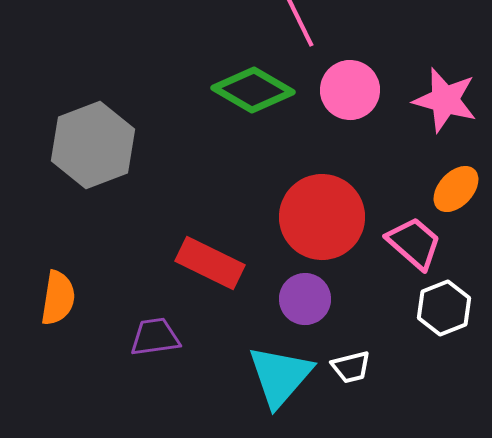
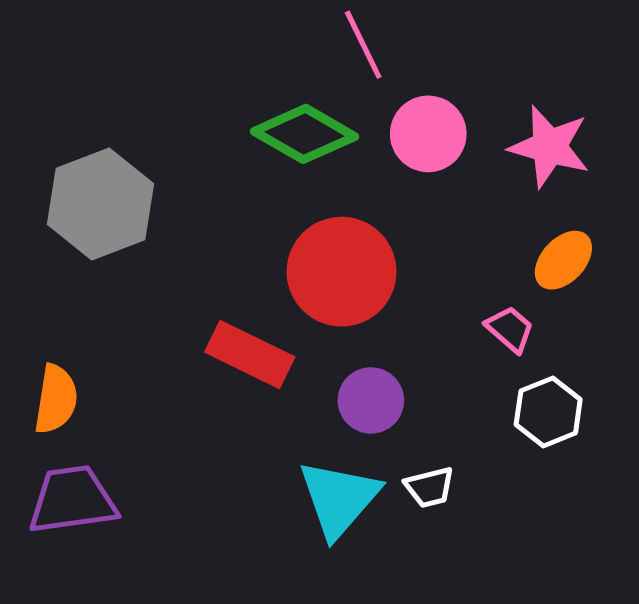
red circle: (322, 217) -> (342, 272), moved
pink trapezoid: (414, 243) -> (510, 329), size x0.7
purple trapezoid: (155, 337) -> (72, 500), moved, size x1.4

